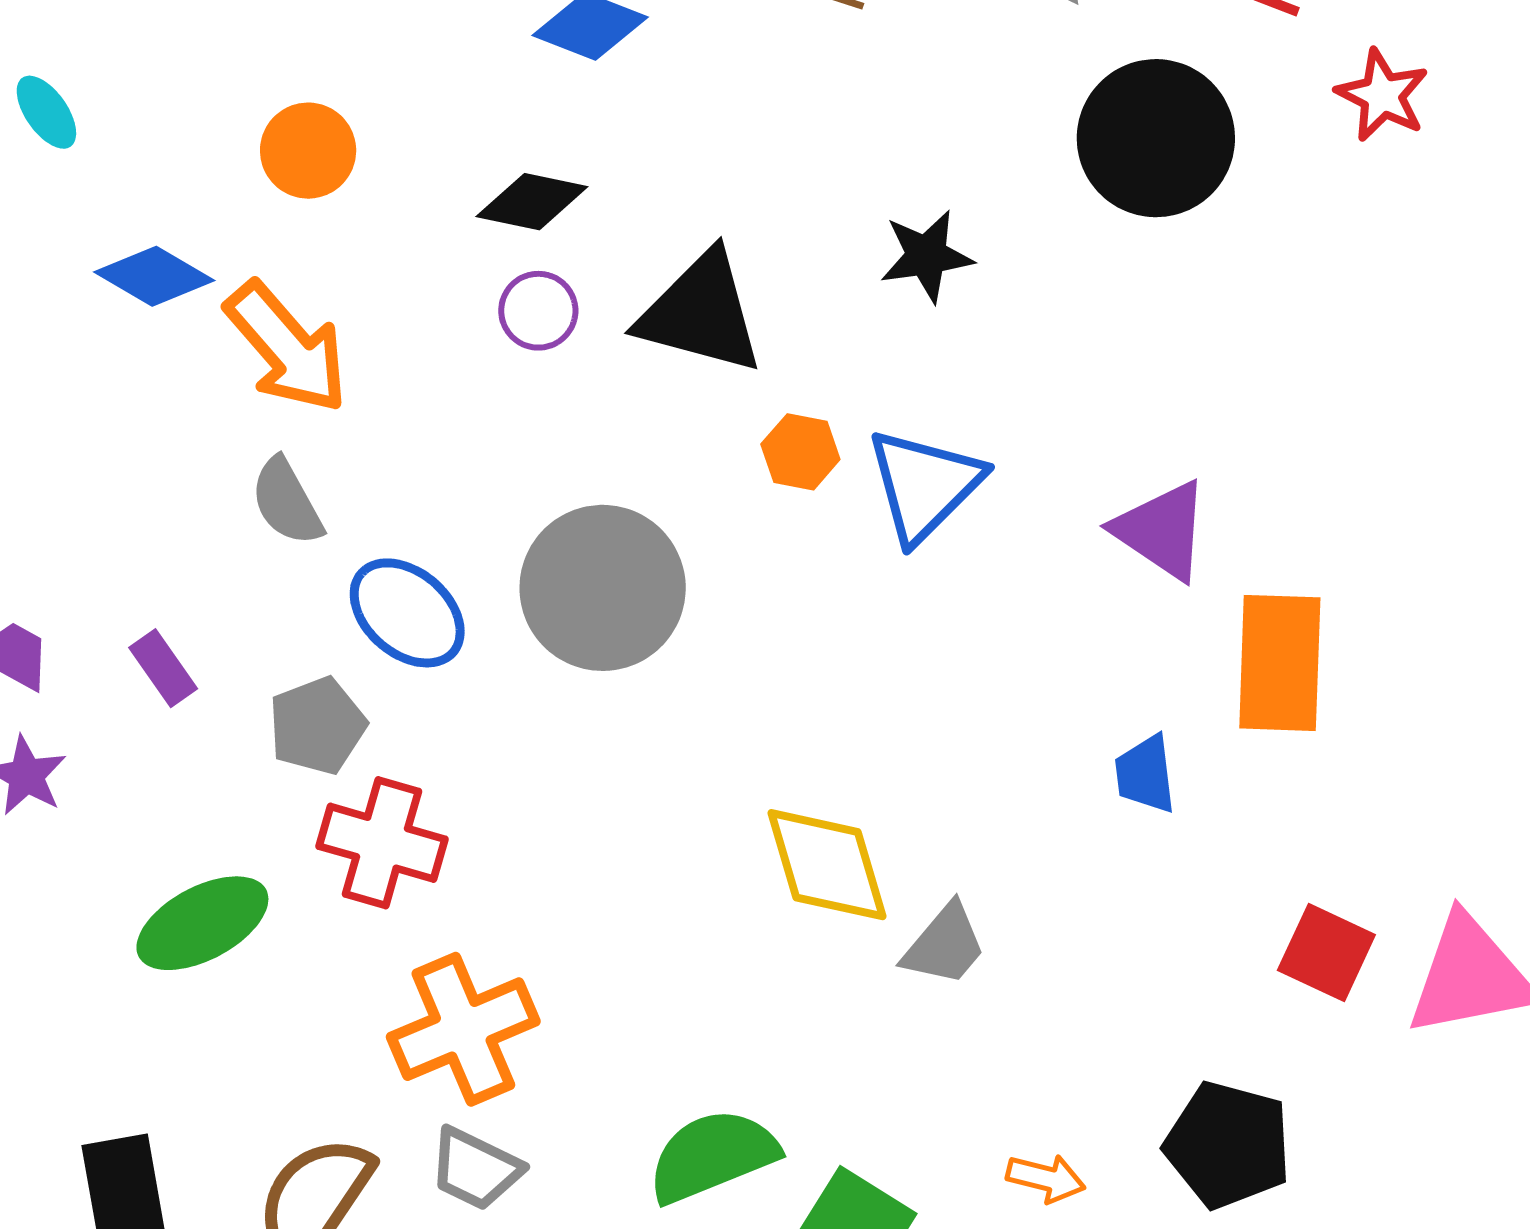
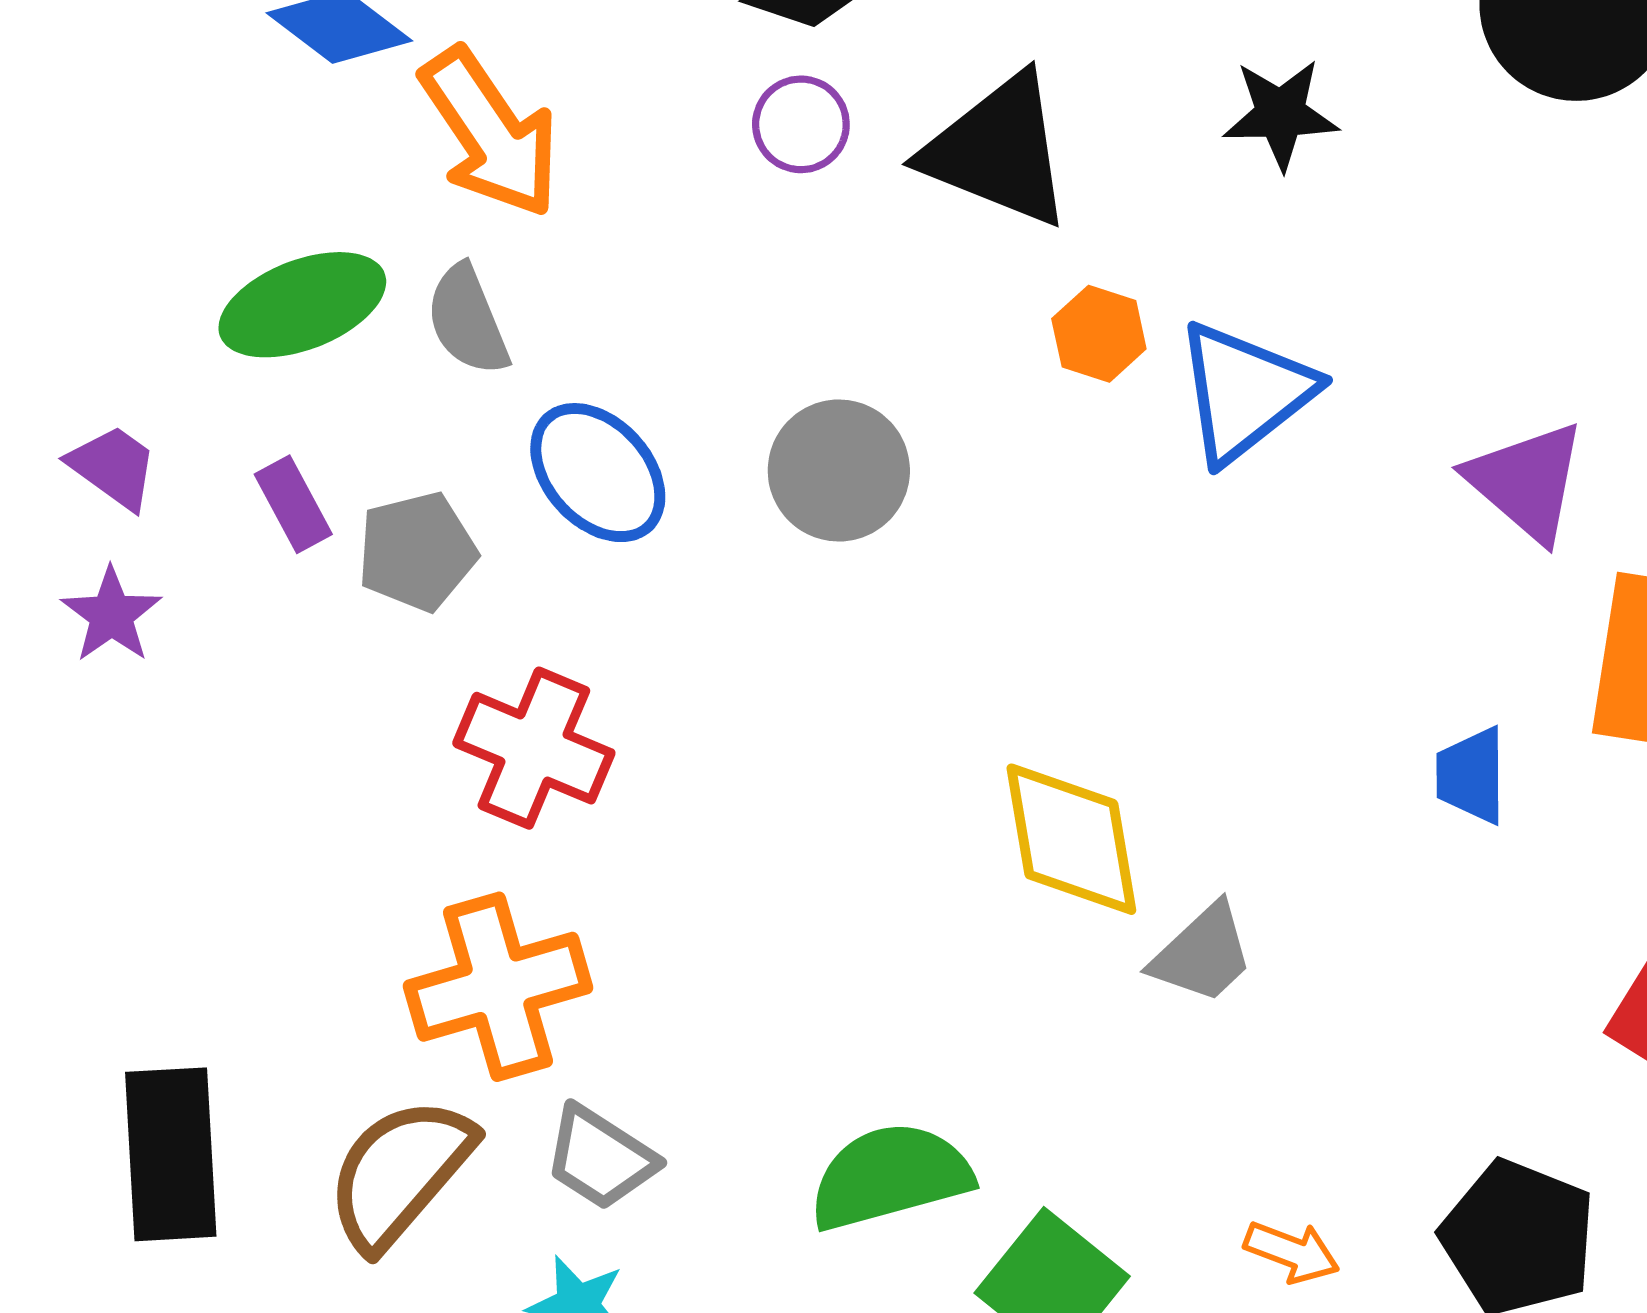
gray circle: (603, 588) -> (839, 470), size x0.7
gray pentagon: (317, 726) -> (417, 551), moved
green ellipse: (202, 923) -> (302, 305), moved
orange cross: (463, 1029) -> (498, 987), moved

